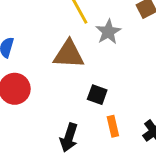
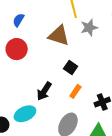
orange rectangle: (113, 126) -> (75, 91), turned 32

